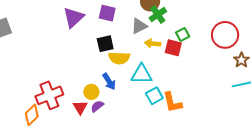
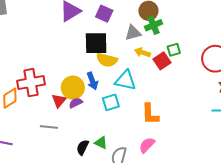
black square: (105, 44) -> (96, 43), size x1.4
red square: (173, 48) -> (162, 61), turned 30
yellow circle: (91, 92) -> (73, 88), size x1.5
cyan square: (154, 96) -> (111, 102), moved

